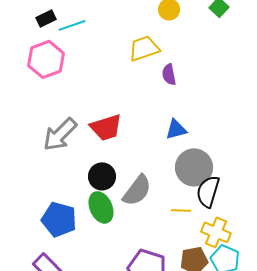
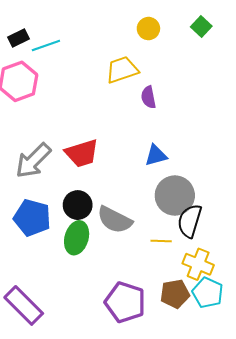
gray semicircle: (137, 190) -> (115, 220), turned 80
green ellipse: (101, 207) -> (77, 238), turned 40
blue pentagon: (59, 219) -> (32, 218), moved

